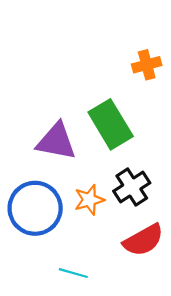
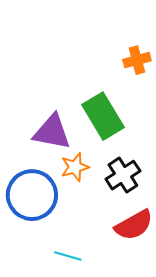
orange star: (89, 200) -> (75, 167), moved

